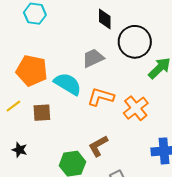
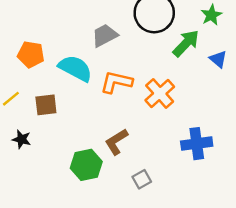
orange pentagon: (32, 71) -> (31, 54), size x0.7
black star: (20, 150) -> (22, 139), moved

